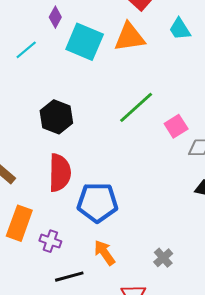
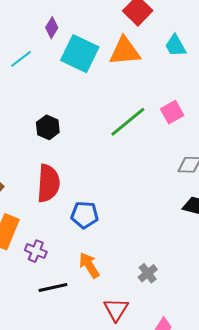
black hexagon: (56, 117) -> (48, 127), size x0.7
pink square: (176, 126) -> (172, 112), moved
blue pentagon: (97, 202) -> (85, 215), size x0.7

